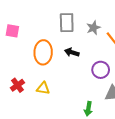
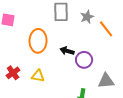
black arrow: (72, 52) -> (67, 51), moved
purple circle: (101, 70) -> (84, 60), moved

